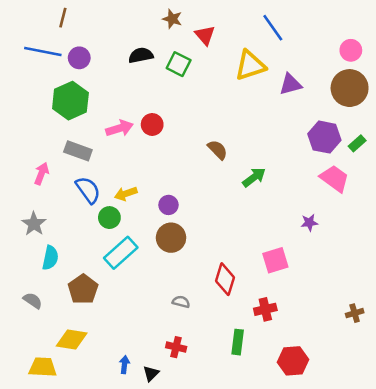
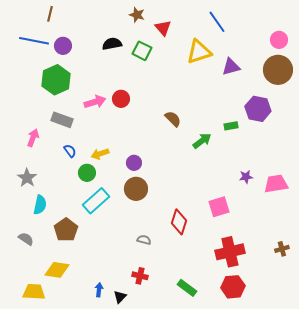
green rectangle: (357, 143) -> (231, 126), moved, turned 32
pink trapezoid: (334, 179) -> (276, 184), moved, turned -45
blue semicircle: (88, 190) -> (70, 151), size x0.6
red cross: (265, 309) -> (230, 252), moved, size x1.6
green rectangle: (238, 342) -> (187, 288), moved, turned -60

